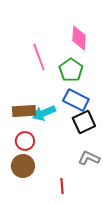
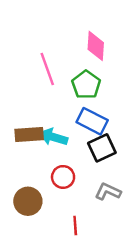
cyan arrow: (44, 113) -> (53, 137), turned 40
red circle: (25, 141) -> (63, 177), moved

